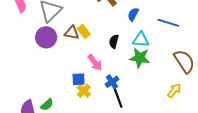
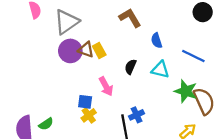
blue semicircle: (133, 14) -> (157, 41), turned -56
purple circle: (46, 37) -> (70, 51), moved
green star: (140, 58) -> (186, 91), moved
blue cross: (112, 82) -> (137, 115), moved

